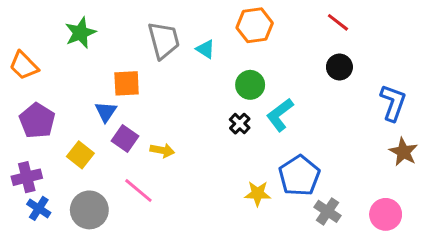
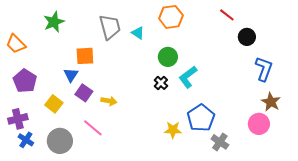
black circle: (339, 67) -> (247, 37), moved
pink circle: (386, 214) -> (259, 124), moved

